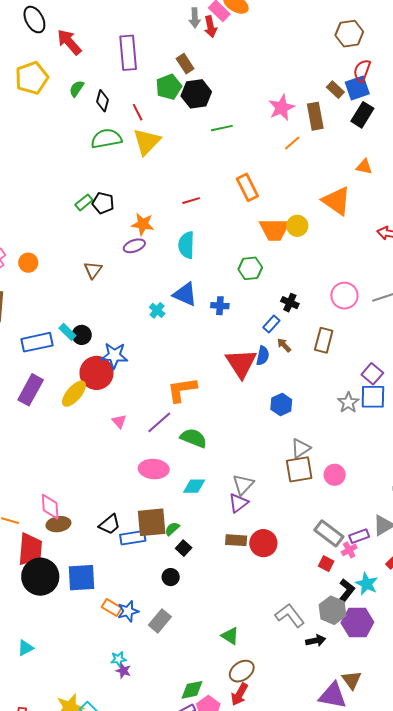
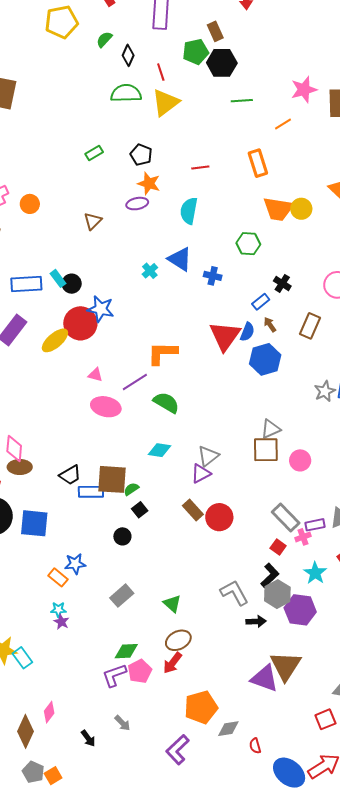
orange line: (292, 143) -> (283, 124), moved
black pentagon: (103, 203) -> (141, 155), moved
blue hexagon: (281, 404) -> (265, 359), moved, size x1.4
pink triangle: (119, 421) -> (95, 375), turned -42
pink ellipse: (154, 469) -> (106, 407), moved
brown rectangle: (236, 540) -> (193, 510), turned 35
black L-shape: (346, 591) -> (270, 575), moved
orange rectangle: (112, 607) -> (58, 577), moved
gray rectangle: (160, 621) -> (122, 596), moved
brown triangle: (352, 680) -> (286, 666), size x1.6

